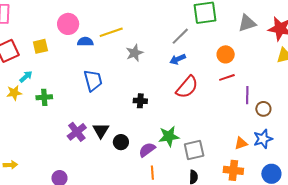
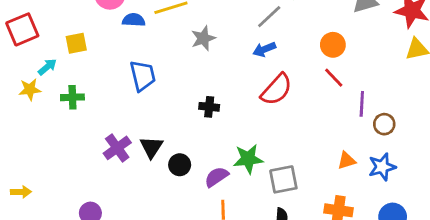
yellow square: (40, 46) -> (76, 43), moved
red line: (227, 77) -> (334, 78), turned 63
orange triangle: (241, 143) -> (347, 161), moved

